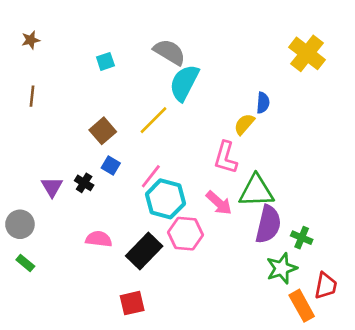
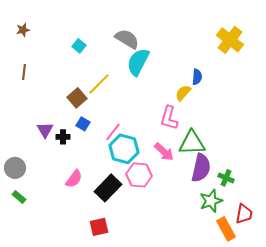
cyan square: (105, 61) -> (79, 46), turned -32
yellow line: (153, 120) -> (99, 84), moved
black cross: (84, 183) -> (63, 137), turned -32
purple triangle: (52, 187) -> (45, 130), moved
pink semicircle: (99, 239) -> (74, 179), turned 120

